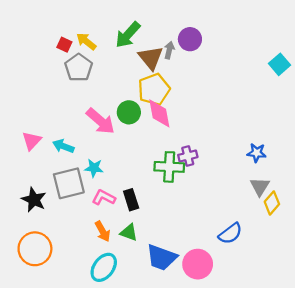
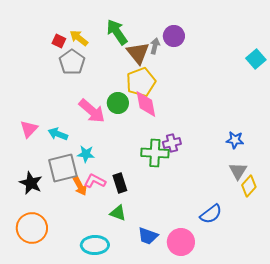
green arrow: (128, 35) -> (117, 32), turned 104
orange arrow: (103, 231) -> (80, 186), moved
blue trapezoid: (162, 258) -> (148, 236), size x0.7
cyan ellipse: (104, 267) -> (95, 245), turned 52

